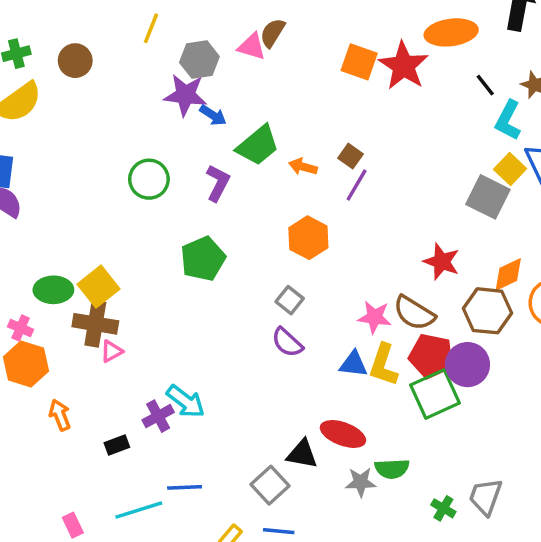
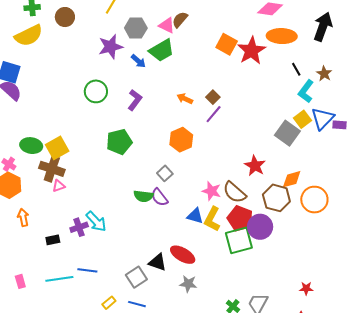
purple star: (185, 95) -> (111, 47), moved, turned -30
green trapezoid: (258, 145) -> (162, 50), moved
green semicircle: (392, 469) -> (143, 196), moved

